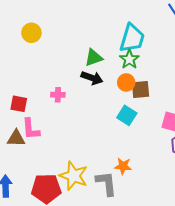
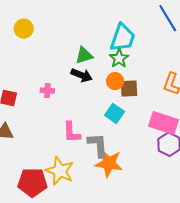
pink L-shape: (31, 129) -> (72, 132), moved
orange star: (123, 166) -> (109, 163), size x1.6
gray L-shape: (106, 183) -> (98, 145), moved

